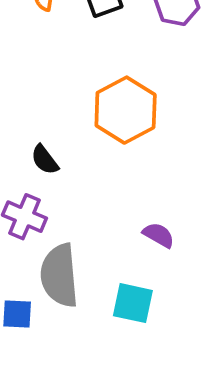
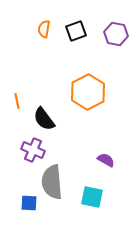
black semicircle: (45, 160) -> (44, 119), size x1.4

